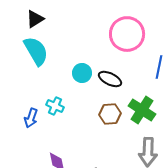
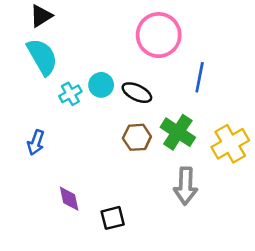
cyan cross: (55, 106) -> (70, 94), moved, turned 36

